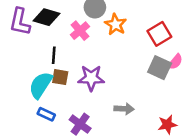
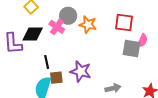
pink cross: (80, 31) -> (57, 27), moved
red square: (159, 34) -> (124, 22), turned -36
purple star: (91, 78) -> (81, 71), turned 30

